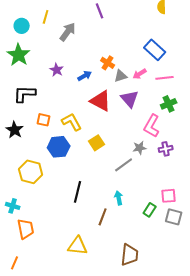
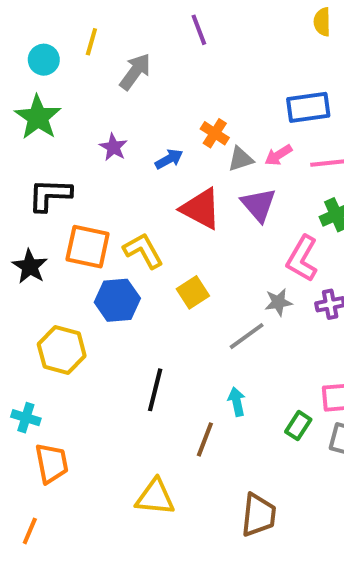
blue rectangle: (155, 50) -> (308, 107), turned -50
orange square: (44, 120) -> (88, 247), size x1.6

